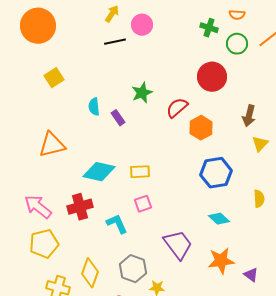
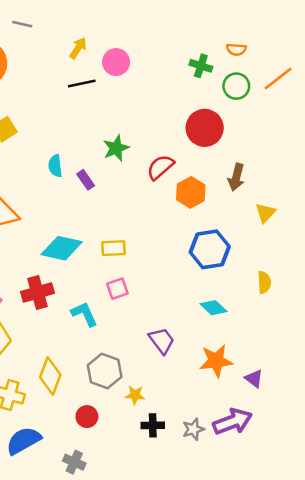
brown arrow: (249, 116) -> (236, 177), moved
purple trapezoid: (178, 245) -> (162, 341), size x0.7

